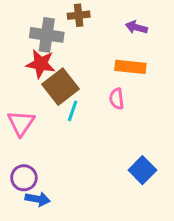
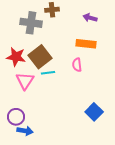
red star: (41, 64) -> (16, 57), moved
cyan line: (73, 111) -> (48, 73), turned 64
pink triangle: (21, 123) -> (25, 81), moved

